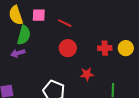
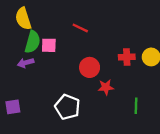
pink square: (39, 15) -> (49, 45), moved
red circle: (68, 48) -> (90, 67), moved

